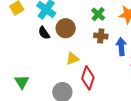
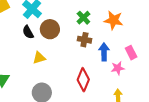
yellow triangle: (72, 59) -> (39, 58), moved
red diamond: (88, 78) -> (83, 80), moved

